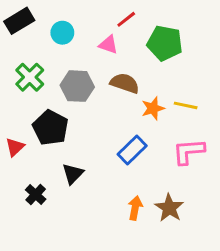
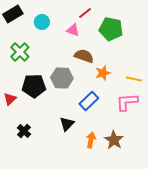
gray hexagon: (77, 86) -> (62, 78), moved
yellow line: (186, 105) -> (134, 79), moved
black pentagon: (50, 128) -> (34, 86), turned -30
black triangle: (73, 174) -> (67, 124), moved

